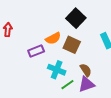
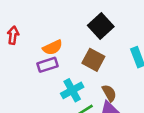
orange semicircle: (53, 38) -> (53, 47), moved
cyan cross: (57, 70) -> (72, 90), turned 36

